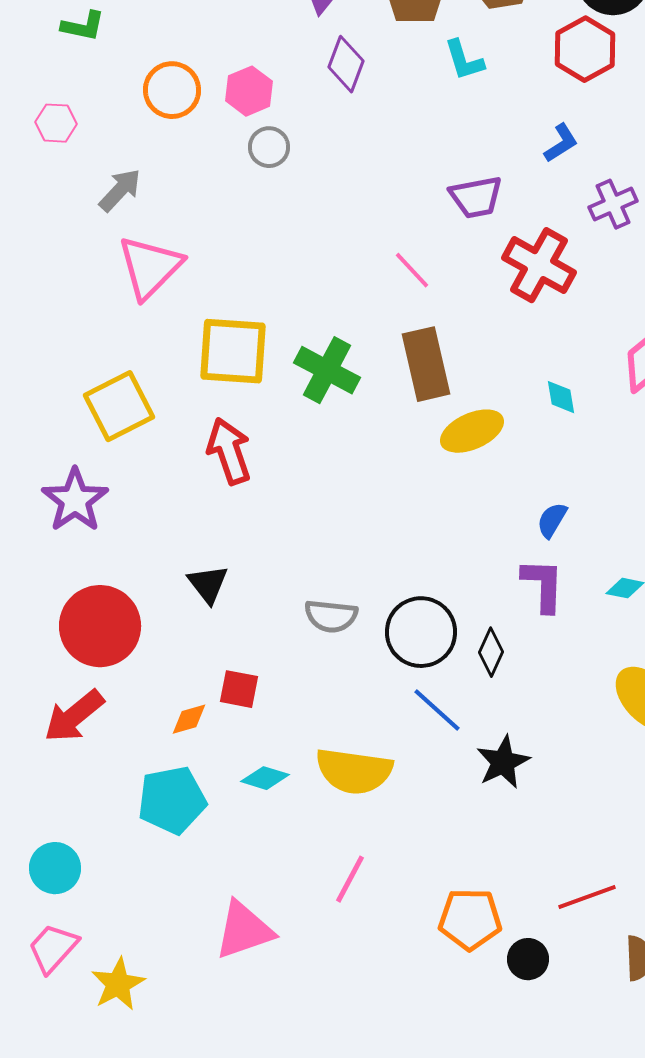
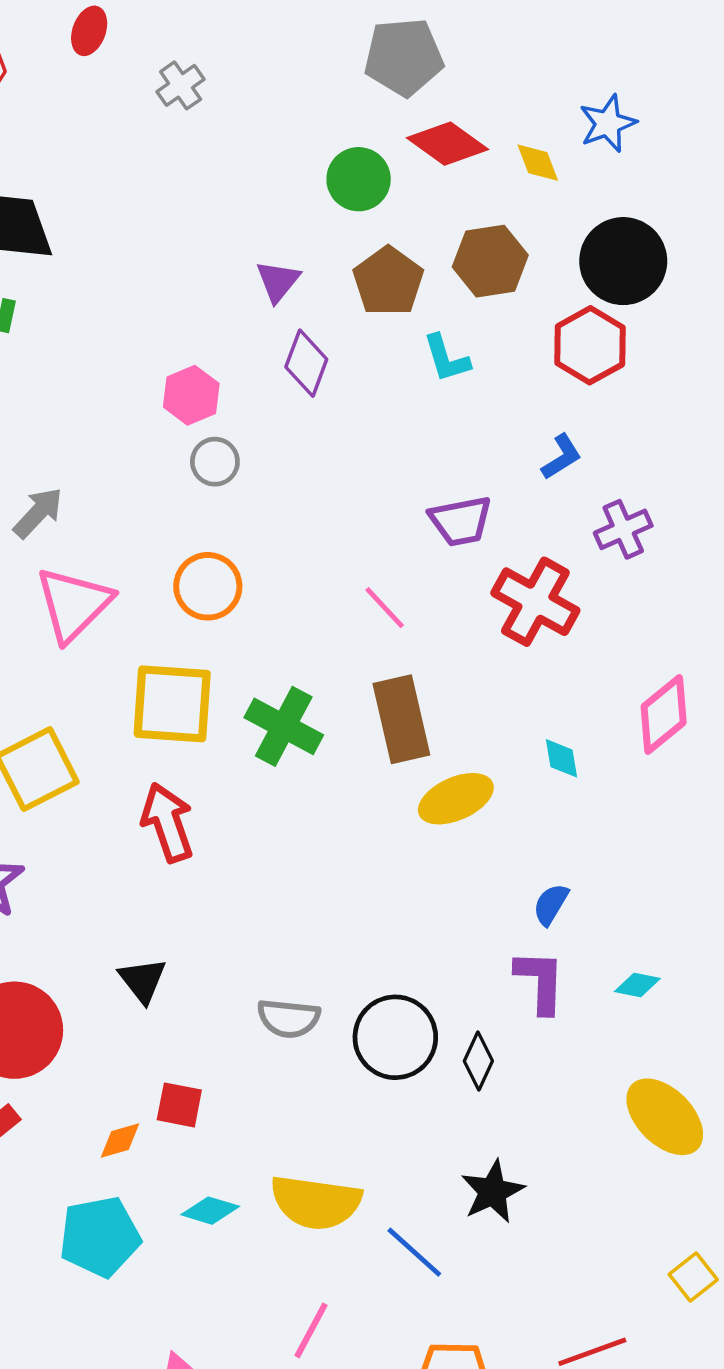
orange circle: (172, 90) -> (208, 586), moved
blue line: (437, 710) -> (414, 1252), moved

